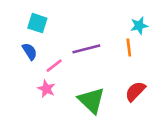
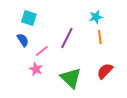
cyan star: (139, 26) -> (96, 17), moved
purple line: (86, 49) -> (67, 38), turned -50

